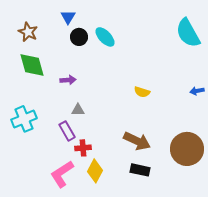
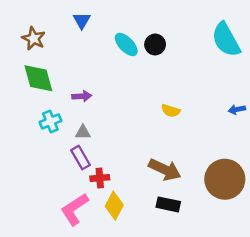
black circle: (79, 37) -> (155, 44), moved
gray triangle: (78, 110) -> (83, 132), moved
cyan cross: (24, 119) -> (50, 121), moved, size x0.7

